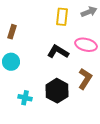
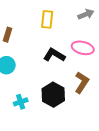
yellow rectangle: (62, 17) -> (47, 19), moved
cyan cross: (25, 98) -> (21, 102), turned -32

